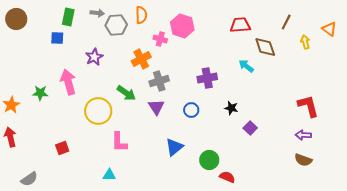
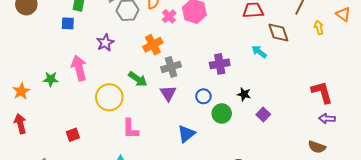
pink cross: (160, 39) -> (169, 16), moved, turned 32
purple arrow: (303, 135) -> (327, 119), moved
green circle: (209, 160) -> (222, 113), moved

